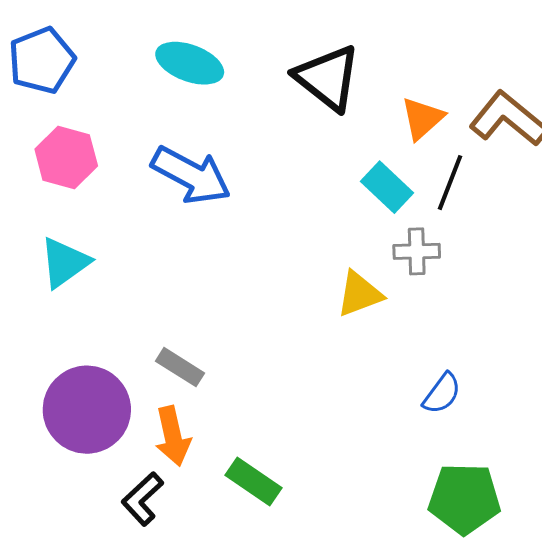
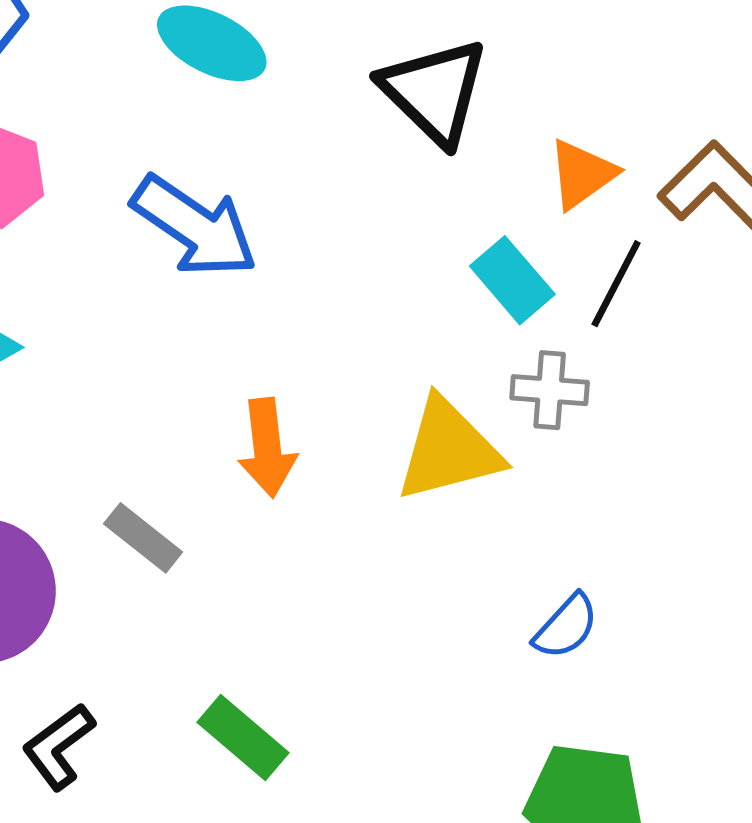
yellow triangle: (359, 294) -> (449, 450), size x1.4
orange arrow: (173, 436) -> (267, 448), moved

